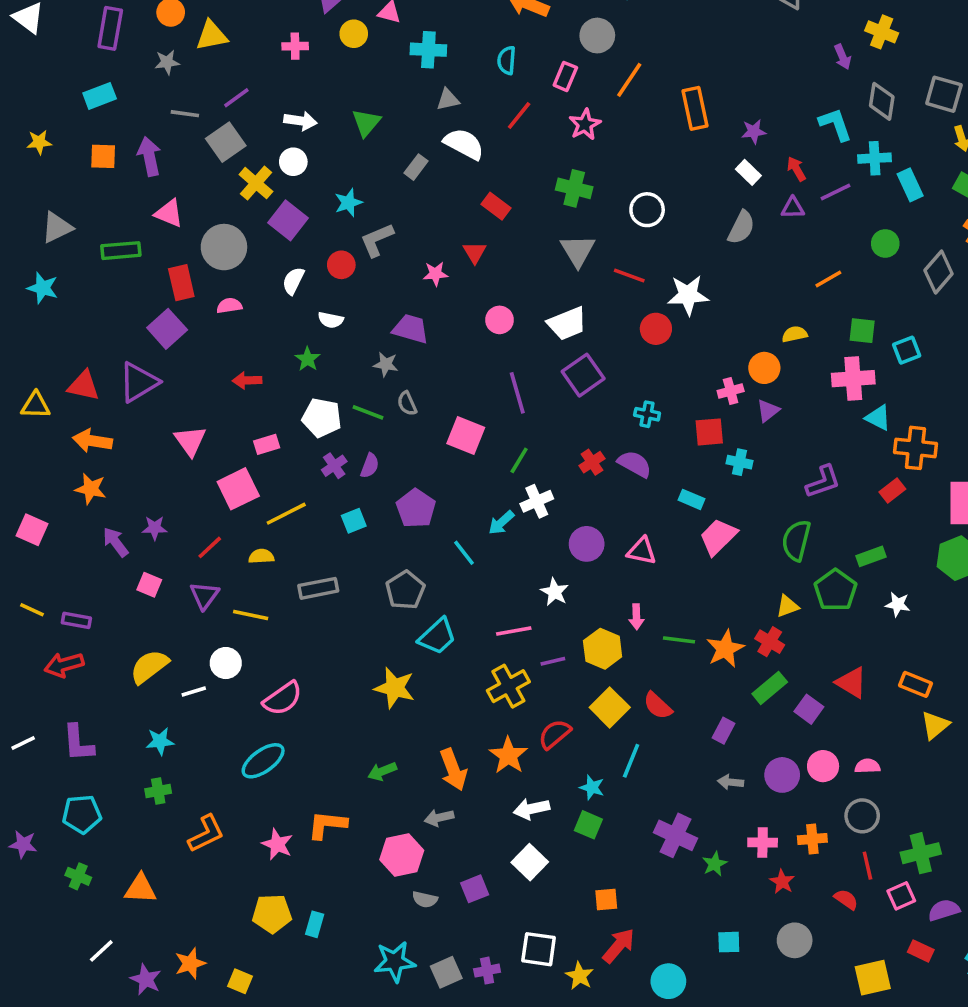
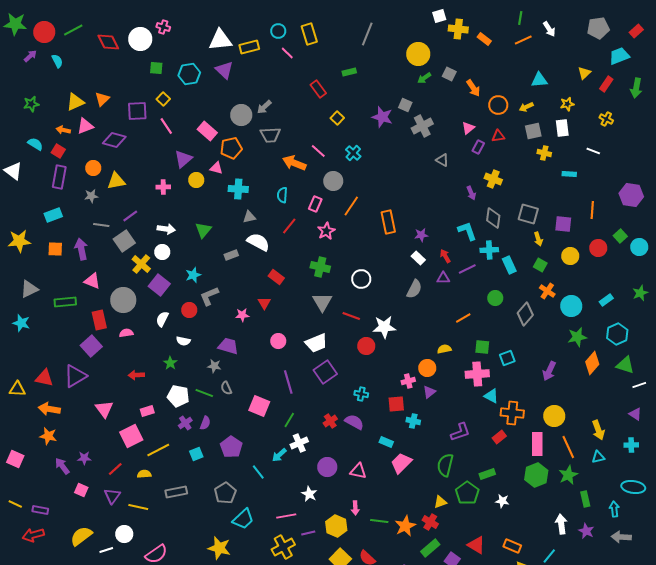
yellow star: (39, 142) -> (19, 241), size x1.6
gray rectangle: (416, 167) -> (231, 255), turned 32

